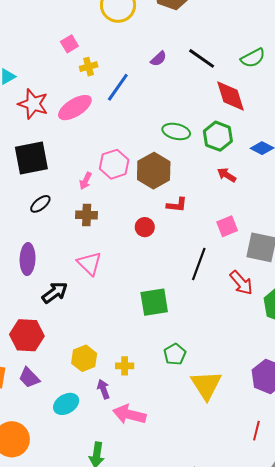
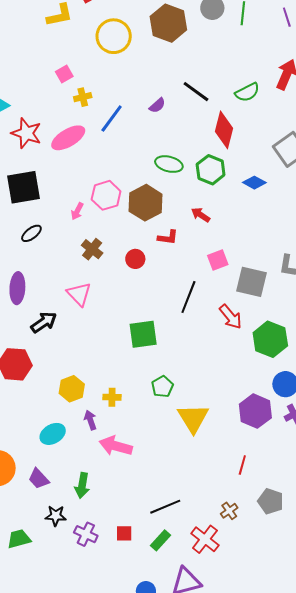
purple semicircle: (158, 59) -> (157, 105), moved
red diamond: (231, 96) -> (224, 130), turned 30
red arrow: (227, 175) -> (201, 215), moved
brown cross: (87, 215) -> (92, 249), moved, turned 35
purple trapezoid: (29, 378) -> (39, 479), moved

